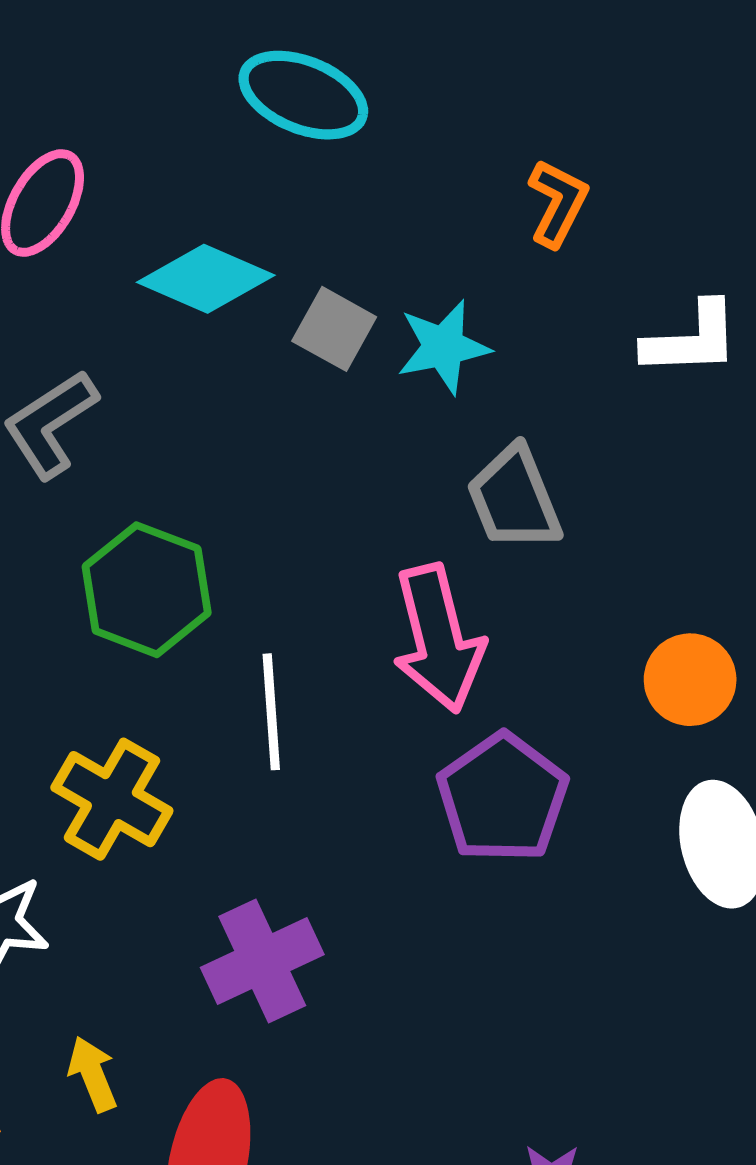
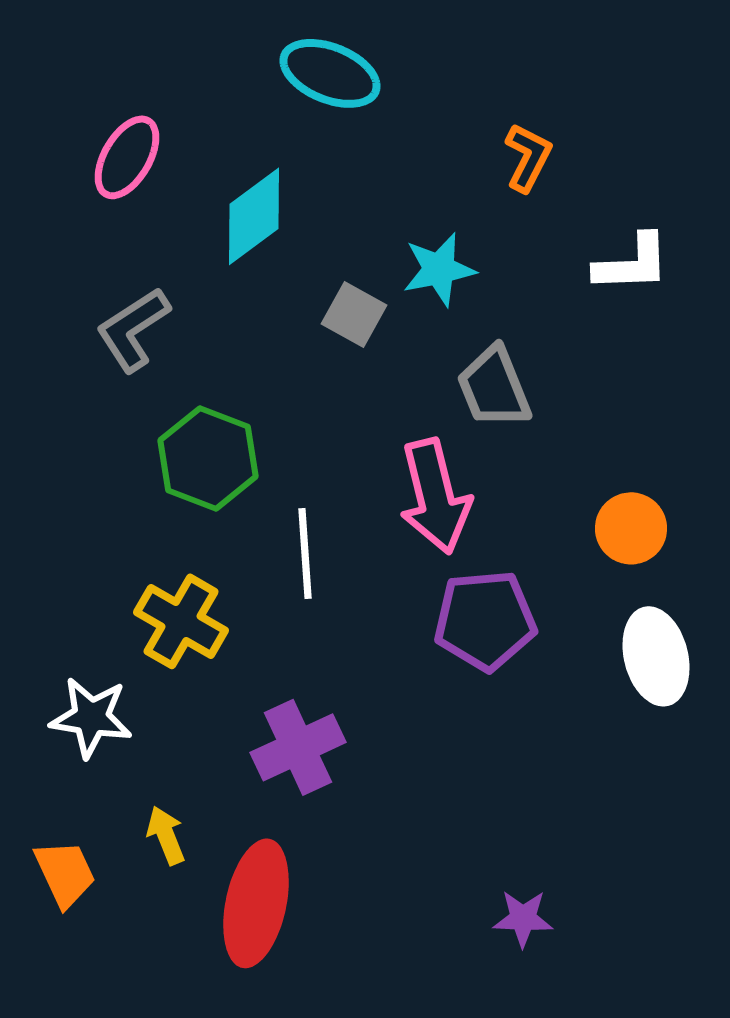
cyan diamond: (206, 279) -> (254, 216), turned -60
gray square: (334, 329) -> (354, 314), moved
purple pentagon: (503, 798) -> (485, 620), turned 30

